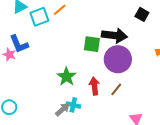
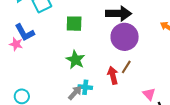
green square: (92, 44) -> (74, 24), moved
red arrow: (94, 86) -> (113, 75), moved

